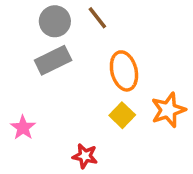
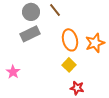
orange star: (168, 110) -> (95, 43), moved
red star: (85, 156) -> (77, 88), moved

